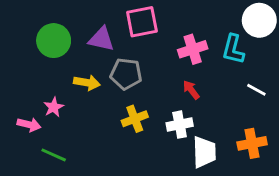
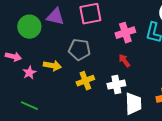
purple triangle: (101, 39) -> (55, 17), moved
yellow arrow: (87, 83) -> (52, 66), moved
pink arrow: (29, 125) -> (13, 57), moved

